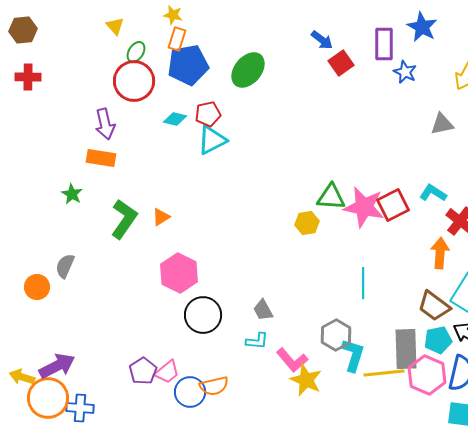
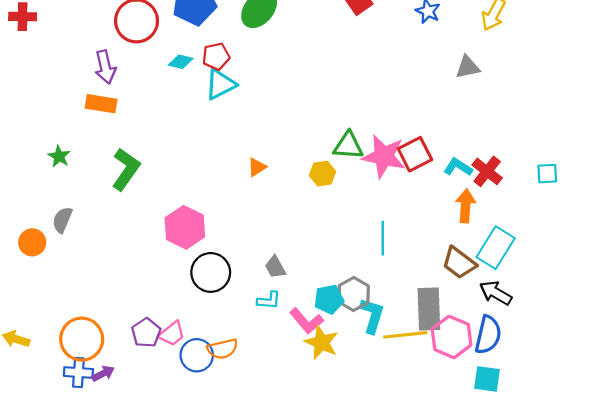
cyan L-shape: (433, 193) -> (458, 167), moved
green star: (72, 194) -> (59, 156), moved
orange triangle: (161, 217) -> (257, 167), moved
cyan pentagon: (438, 340) -> (329, 299), moved
purple arrow: (57, 366) -> (103, 374), moved, size x0.6
orange circle: (48, 398) -> (82, 339), moved

